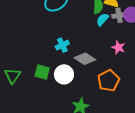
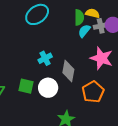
pink star: (118, 47) -> (101, 58), size x1.6
gray diamond: (85, 59) -> (68, 71), turned 70

